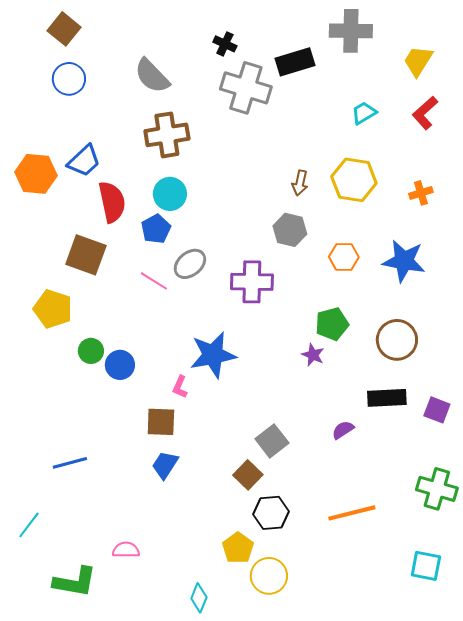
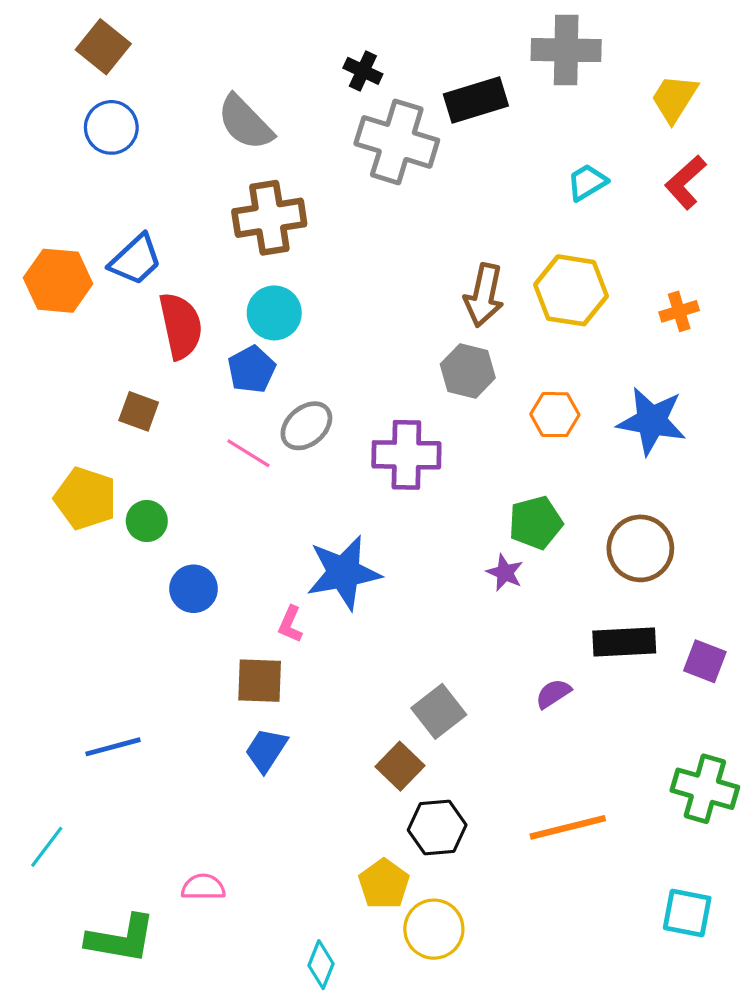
brown arrow: (300, 183) -> (484, 295), size x1.5
brown square: (86, 255) -> (139, 411), size x0.6
green circle: (91, 351) -> (147, 521), moved

